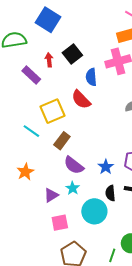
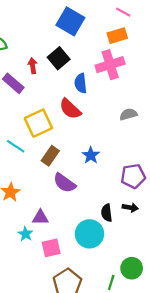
blue square: (48, 20) -> (70, 21), moved
blue star: (106, 167) -> (91, 155), moved
cyan star: (73, 188) -> (25, 234), moved
purple triangle: (51, 195) -> (40, 217), turned 35

